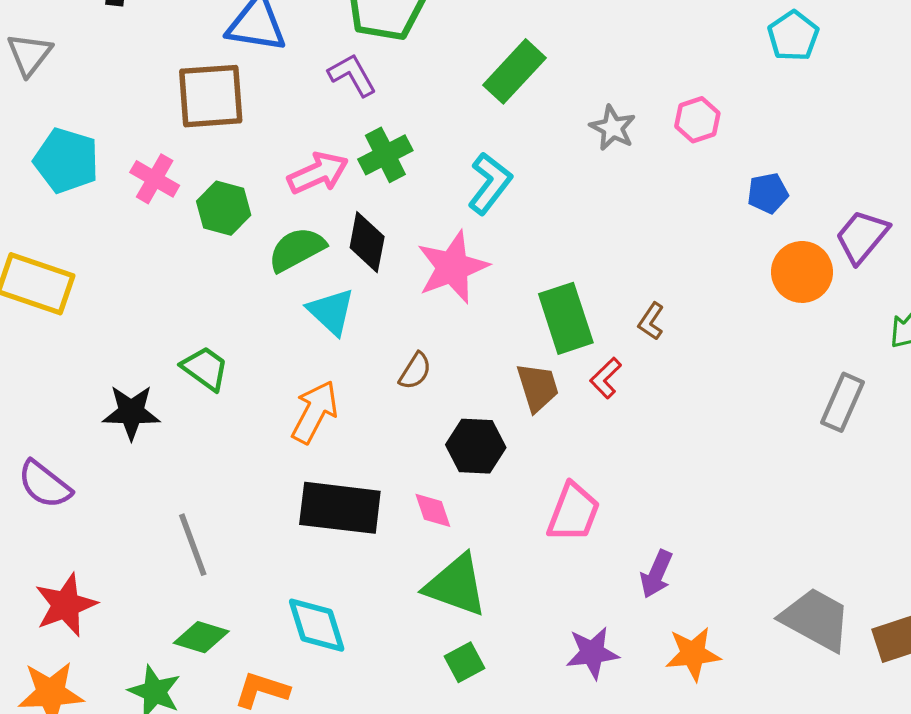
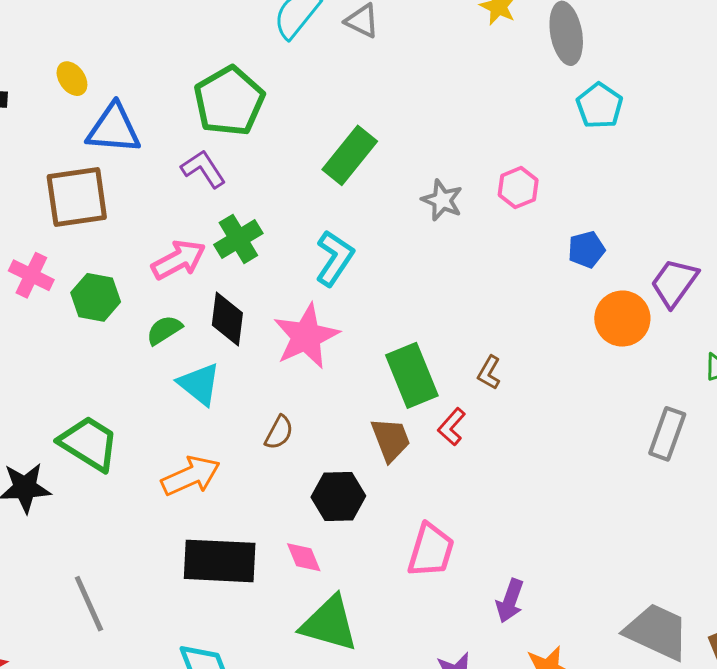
green semicircle: (297, 249) -> (164, 330), size x0.7
green trapezoid: (205, 368) -> (89, 443), size x1.4
orange arrow: (315, 412) -> (191, 476), turned 42

